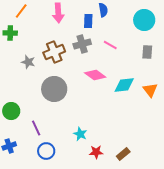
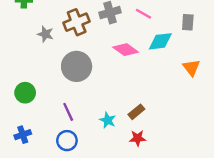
cyan diamond: (124, 85) -> (160, 41), moved
purple line: (36, 128) -> (68, 112), moved
red star: (96, 152) -> (138, 138), moved
brown rectangle: (123, 154) -> (136, 112), moved

